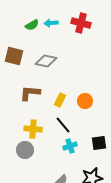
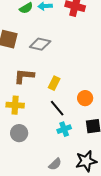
orange circle: (85, 101) -> (85, 98), moved
yellow cross: (33, 129) -> (15, 105), moved

